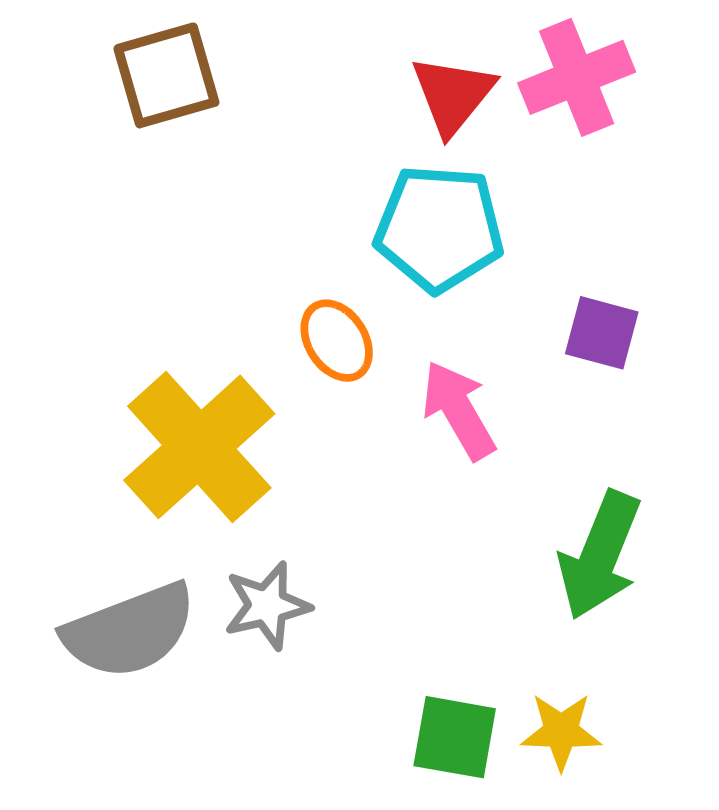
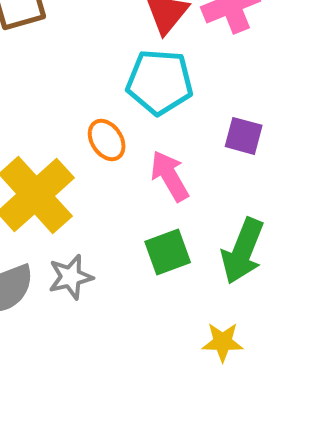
green square: (455, 737) -> (168, 252), moved, turned -30

